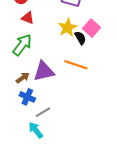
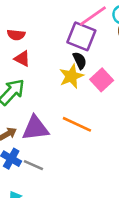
black semicircle: (80, 38) -> (80, 61), moved
gray line: (43, 112) -> (33, 165), moved, turned 49

